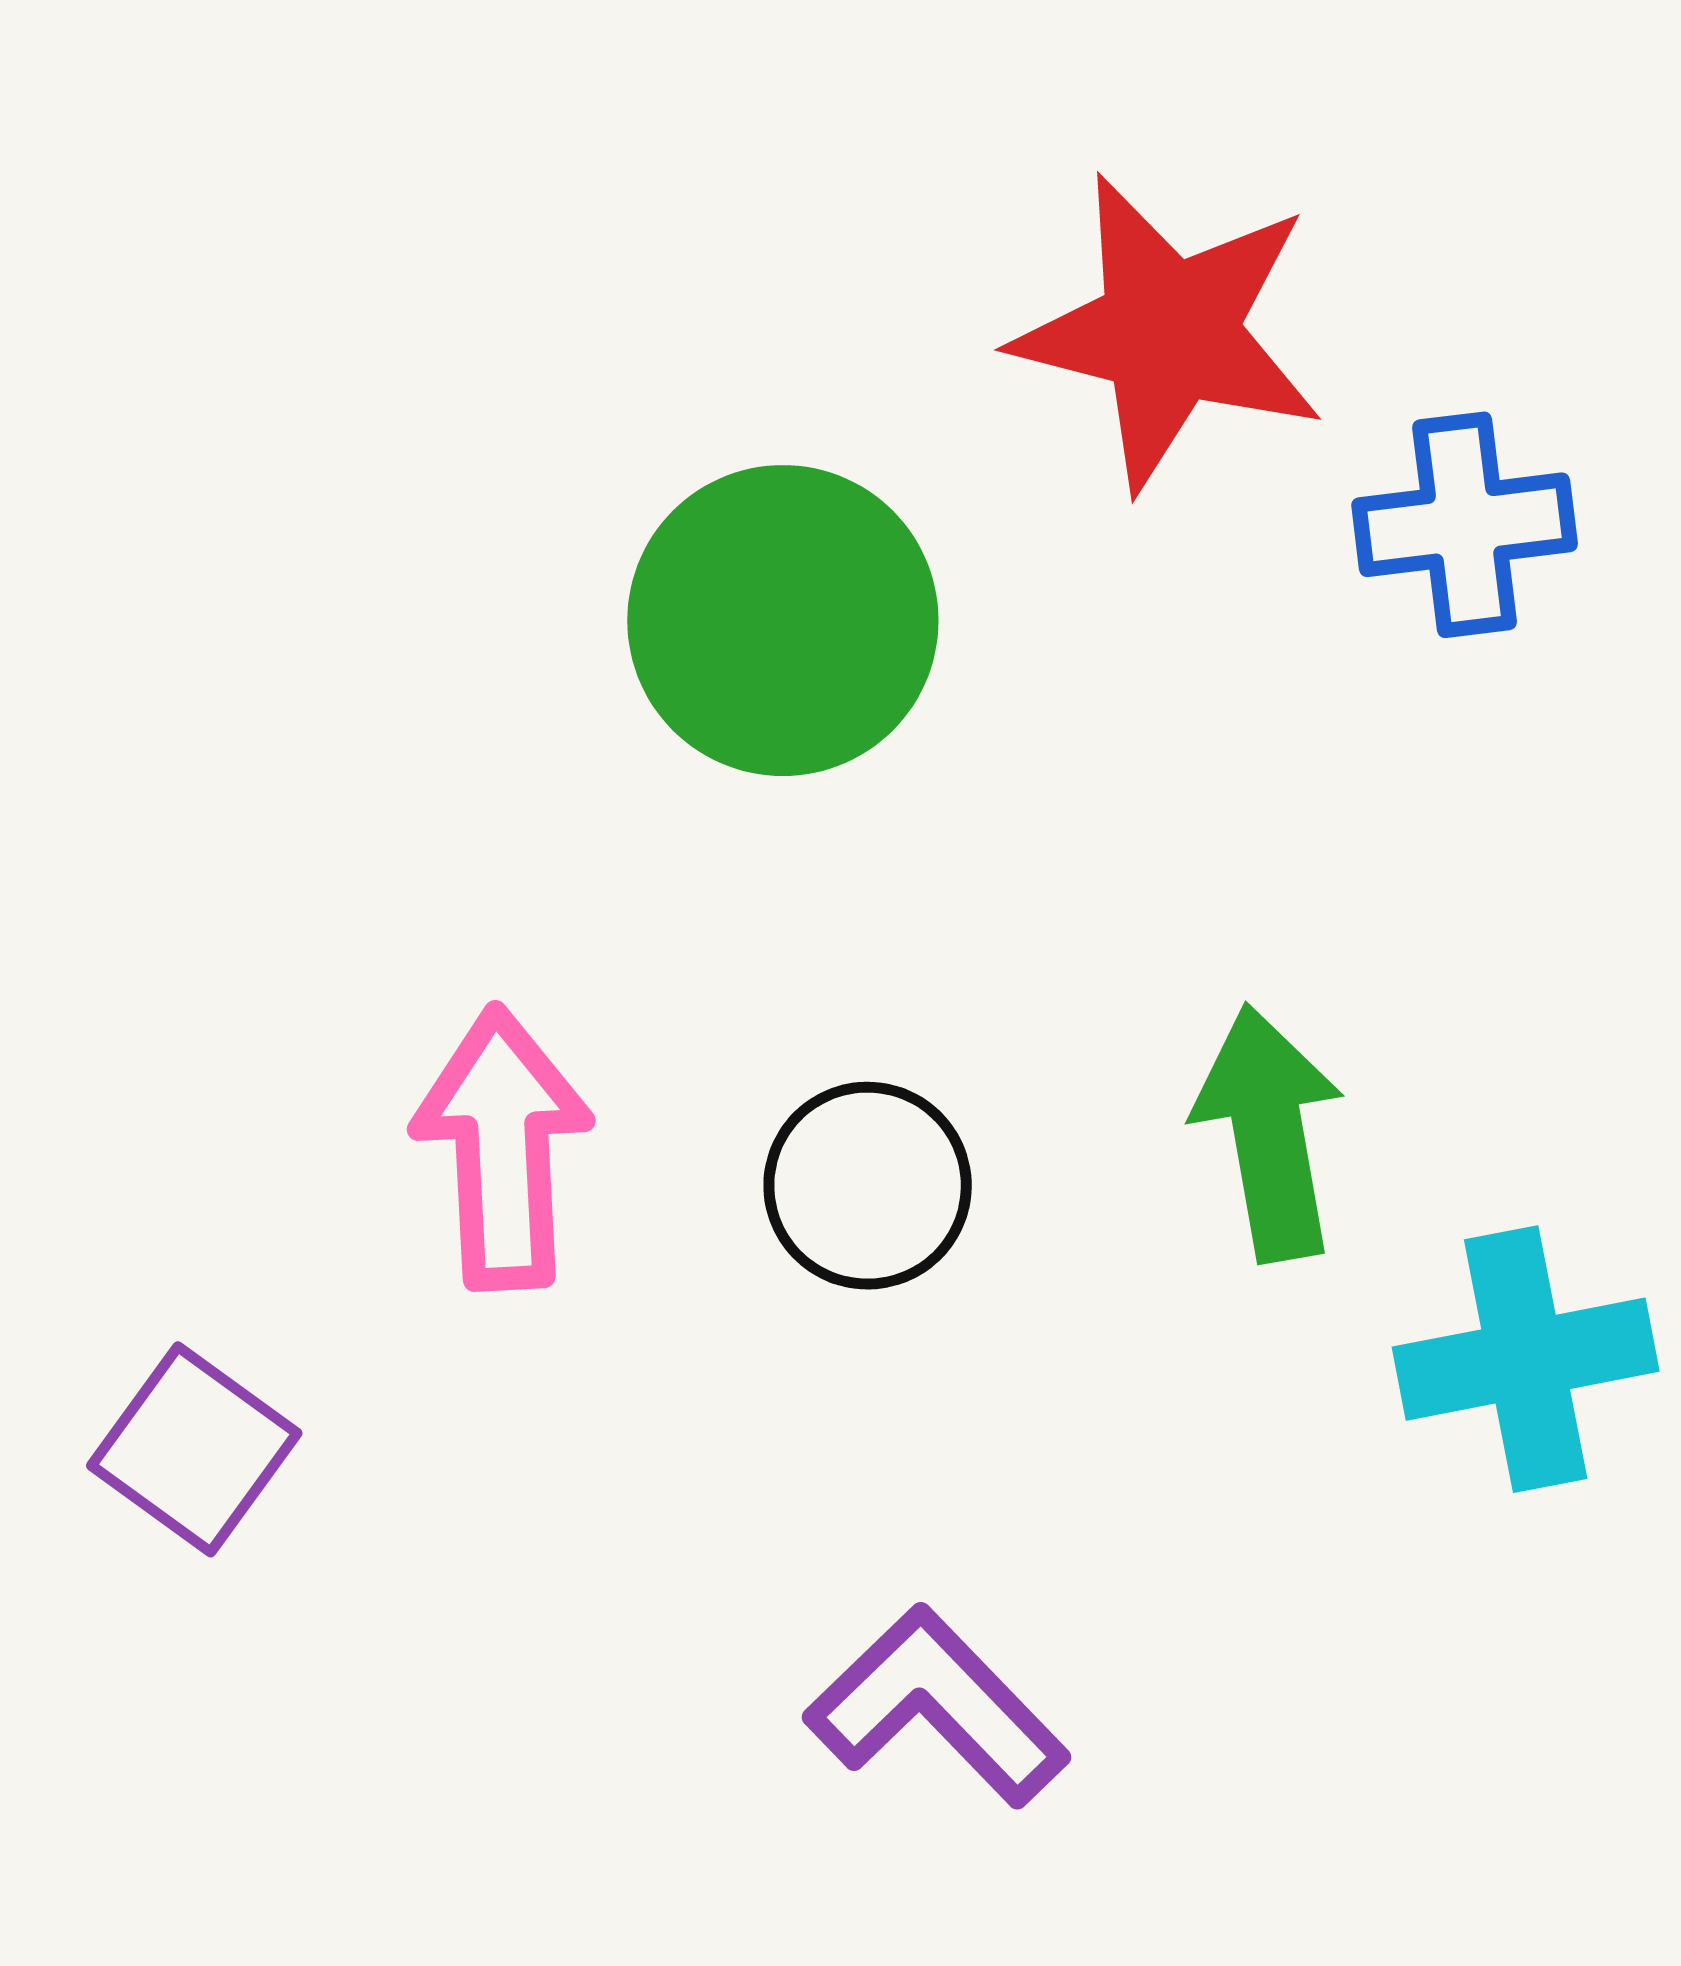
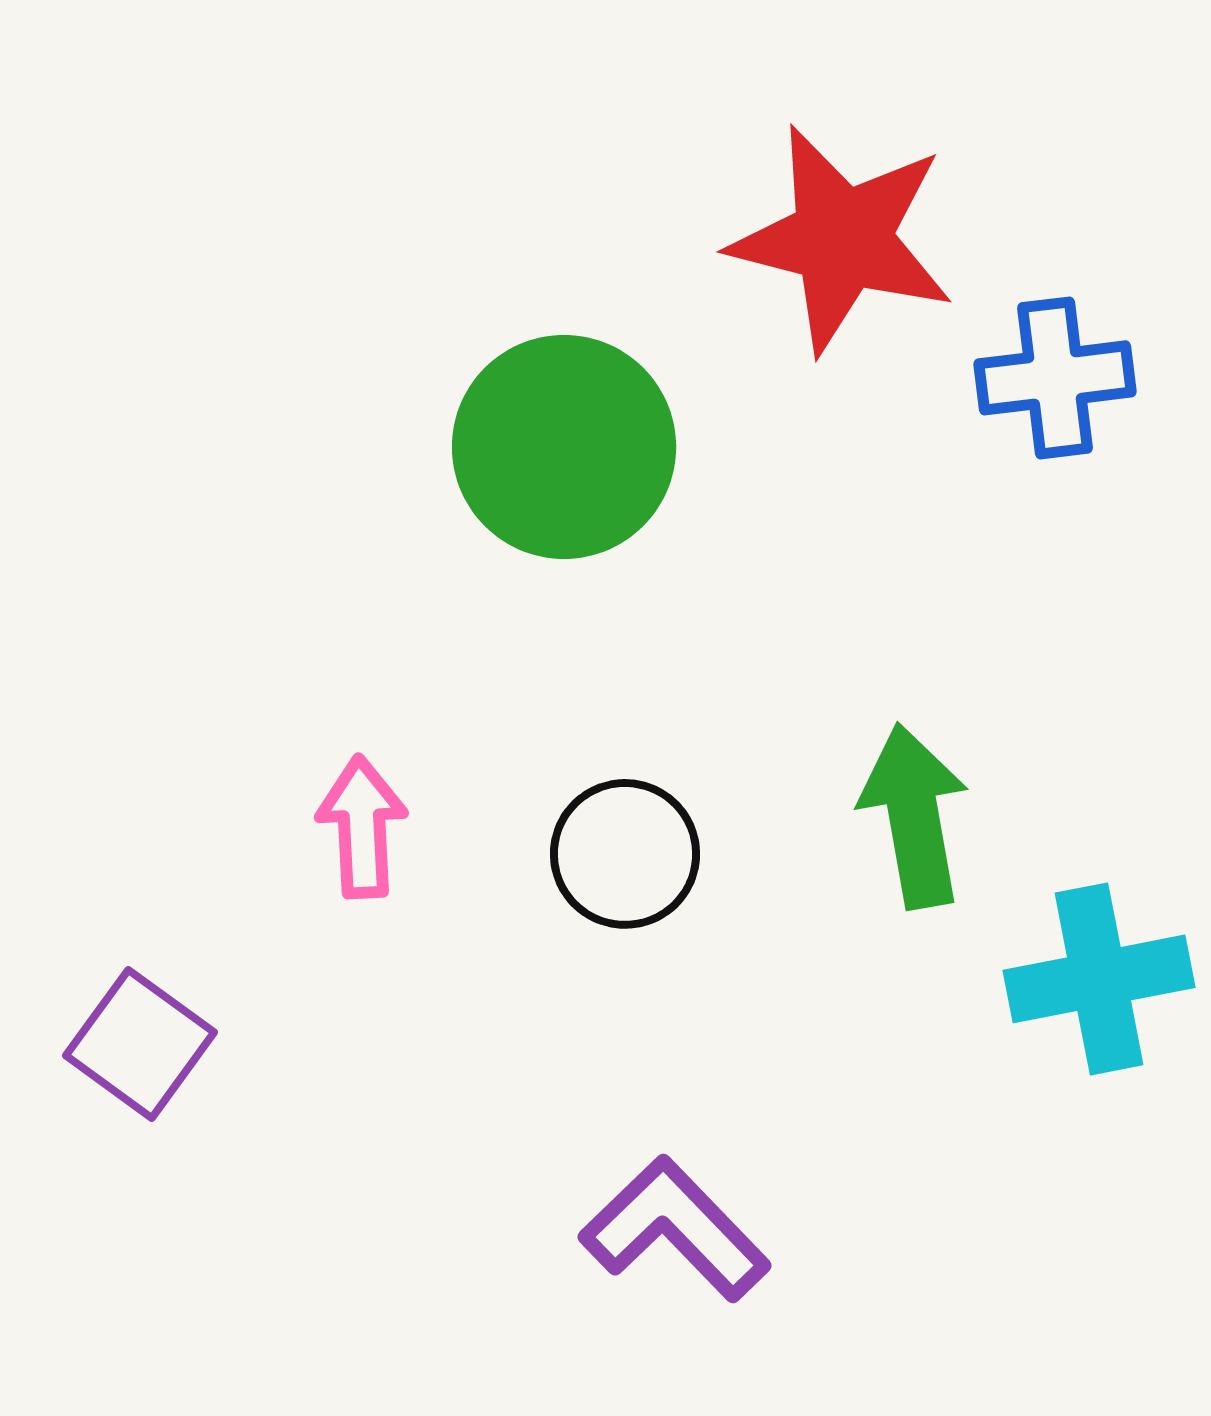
pink arrow: (502, 1148) -> (362, 827), size x0.7

